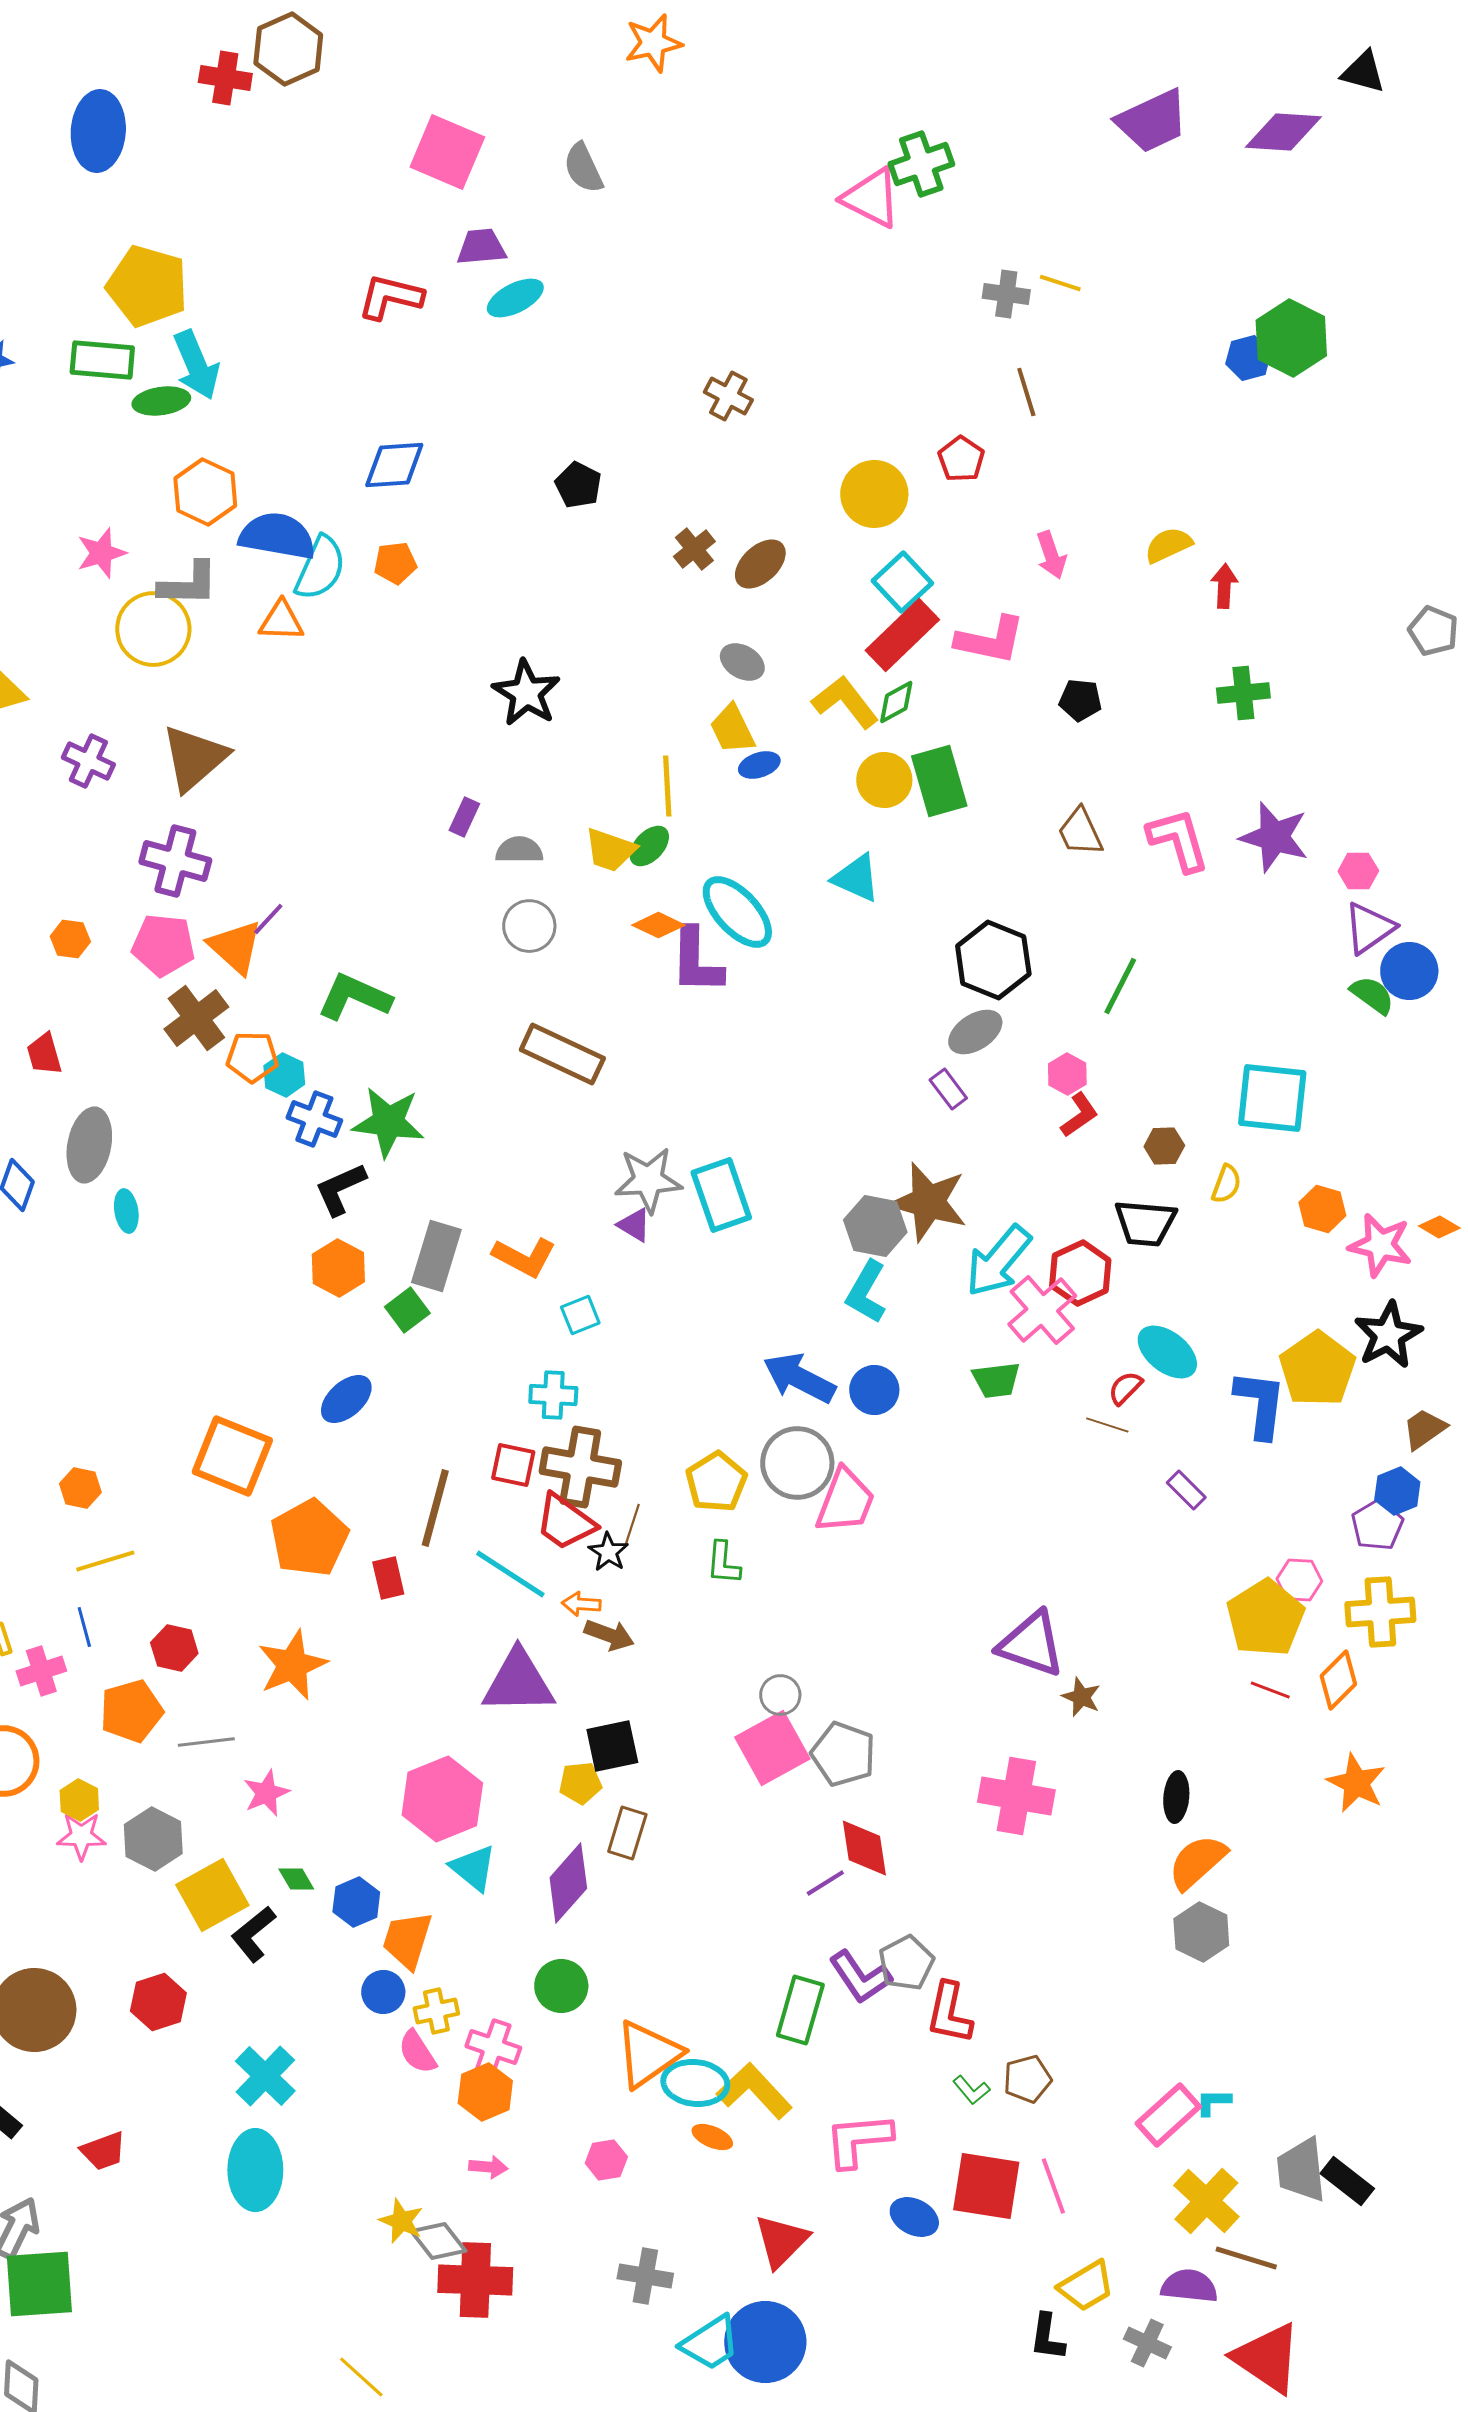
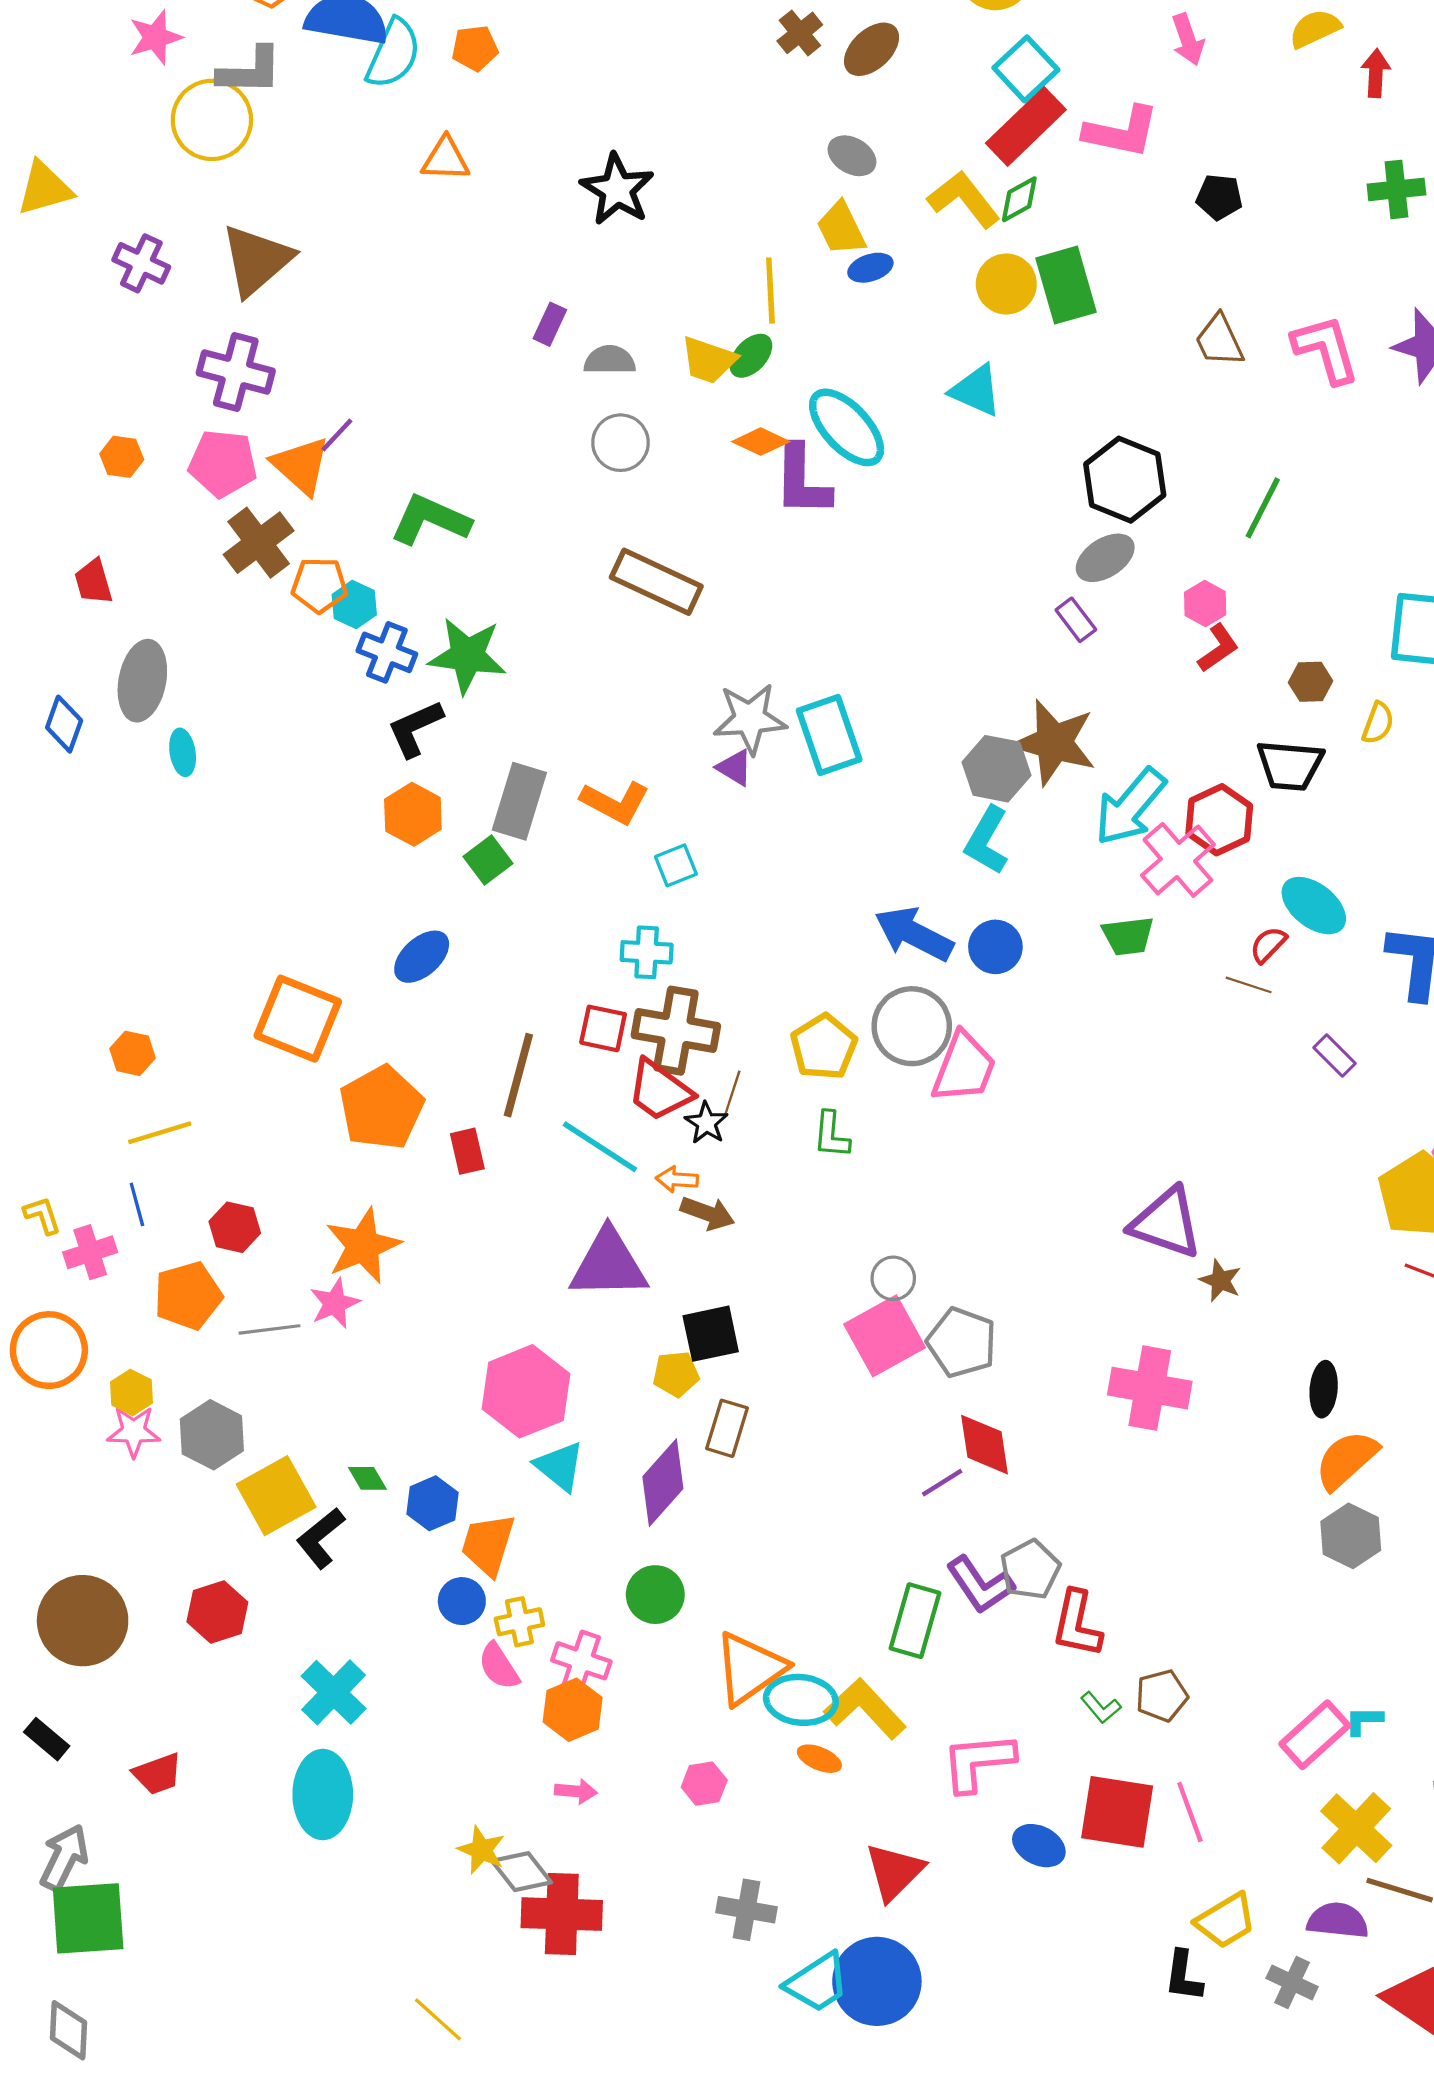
orange triangle: (281, 621) -> (446, 159), moved
pink star: (266, 1793) -> (335, 1303), moved

